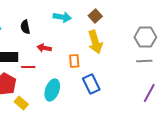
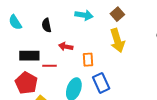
orange rectangle: (74, 61) -> (88, 60), moved
blue rectangle: (91, 84) -> (101, 83), moved

